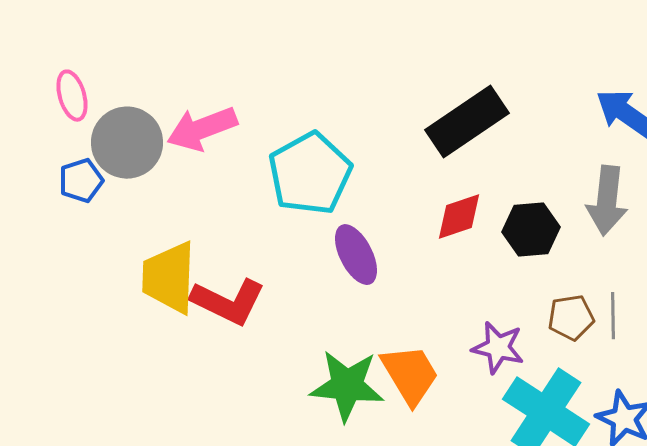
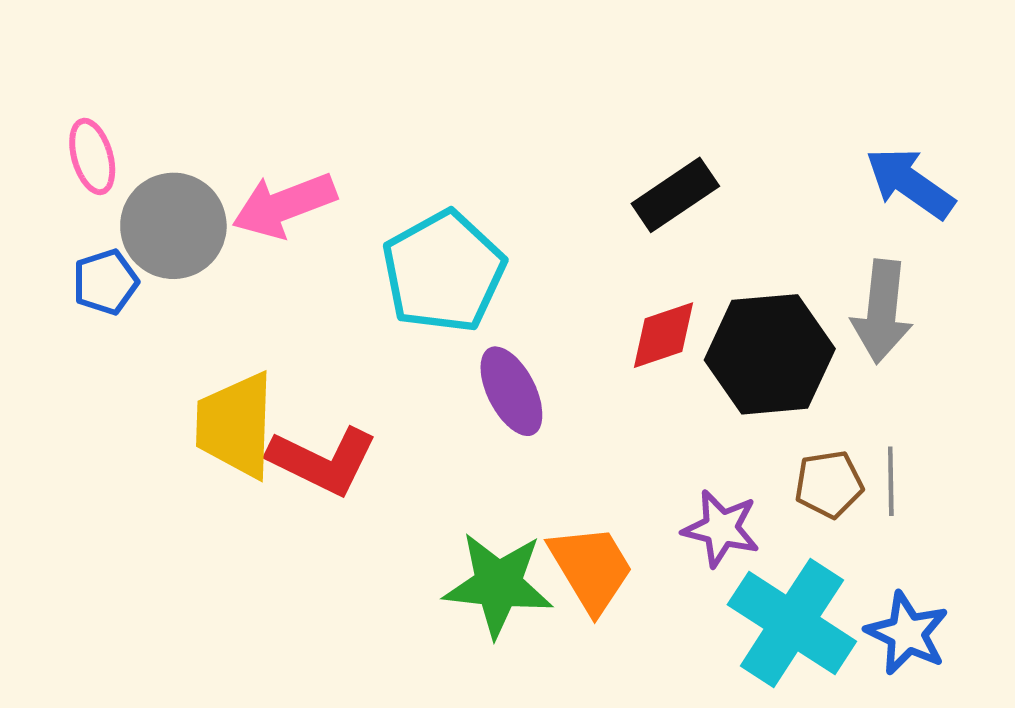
black rectangle: (467, 122) -> (675, 195), size x0.7
black hexagon: (531, 230) -> (770, 354), size x1.5

